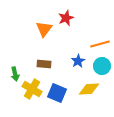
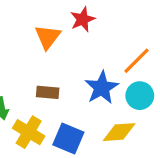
orange line: (100, 44) -> (137, 61), turned -30
blue star: (78, 61) -> (102, 88), size x1.5

